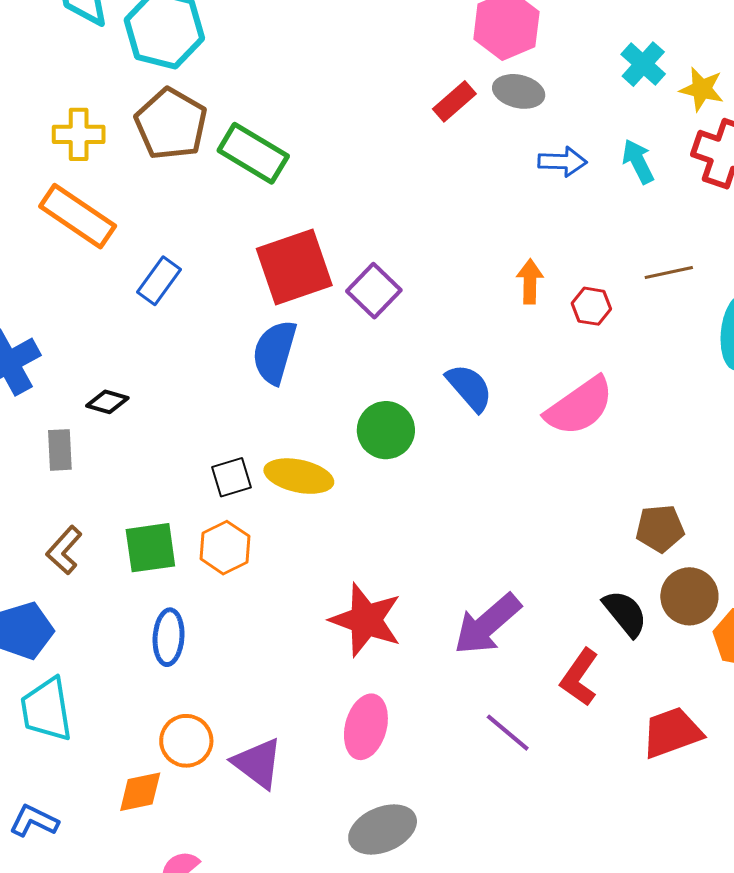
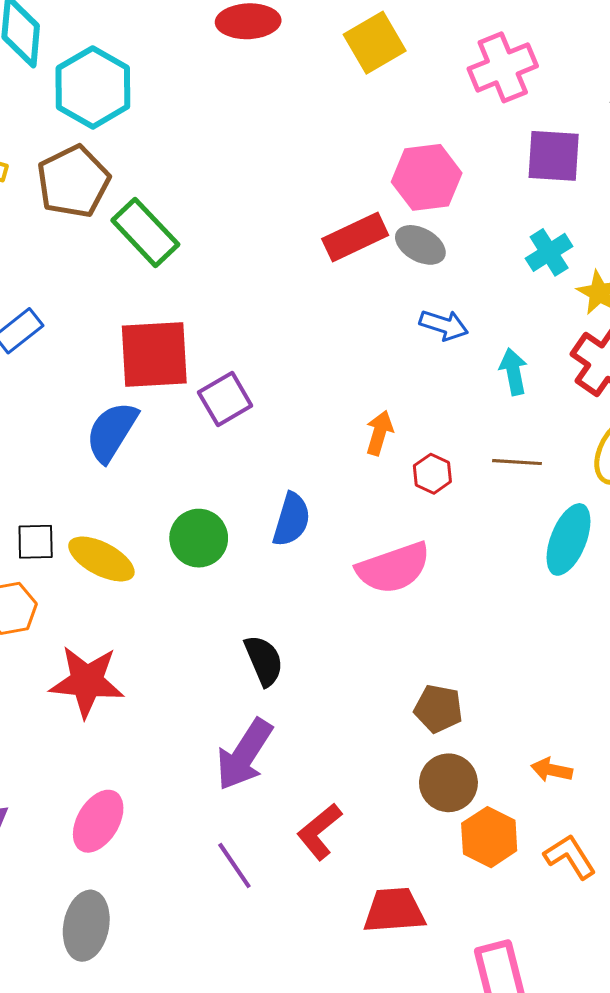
red rectangle: (454, 101) -> (355, 237), size x1.4
cyan arrow: (638, 161) -> (513, 372), moved
blue semicircle: (469, 388) -> (291, 520), turned 42
black semicircle: (625, 613) -> (264, 660), moved
red star: (366, 620) -> (87, 681), moved, turned -30
purple arrow: (487, 624) -> (244, 755), turned -32
gray ellipse: (383, 830) -> (86, 926), turned -72

